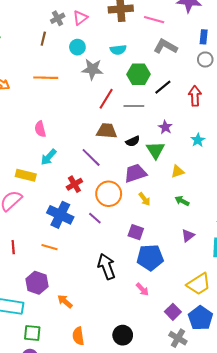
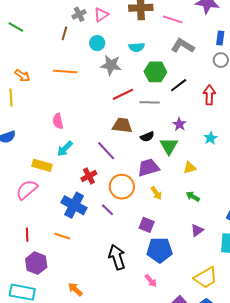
red line: (106, 99) -> (123, 94), turned 30
purple hexagon: (37, 283) -> (36, 263), moved

